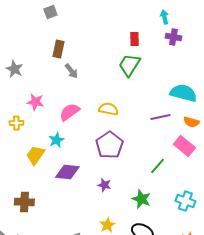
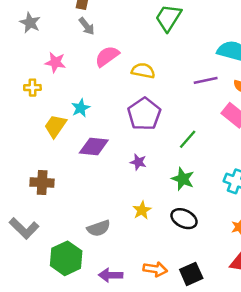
gray arrow: (71, 71) -> (87, 26), moved
pink semicircle: (69, 112) -> (107, 56), moved
green line: (157, 166) -> (188, 139), moved

